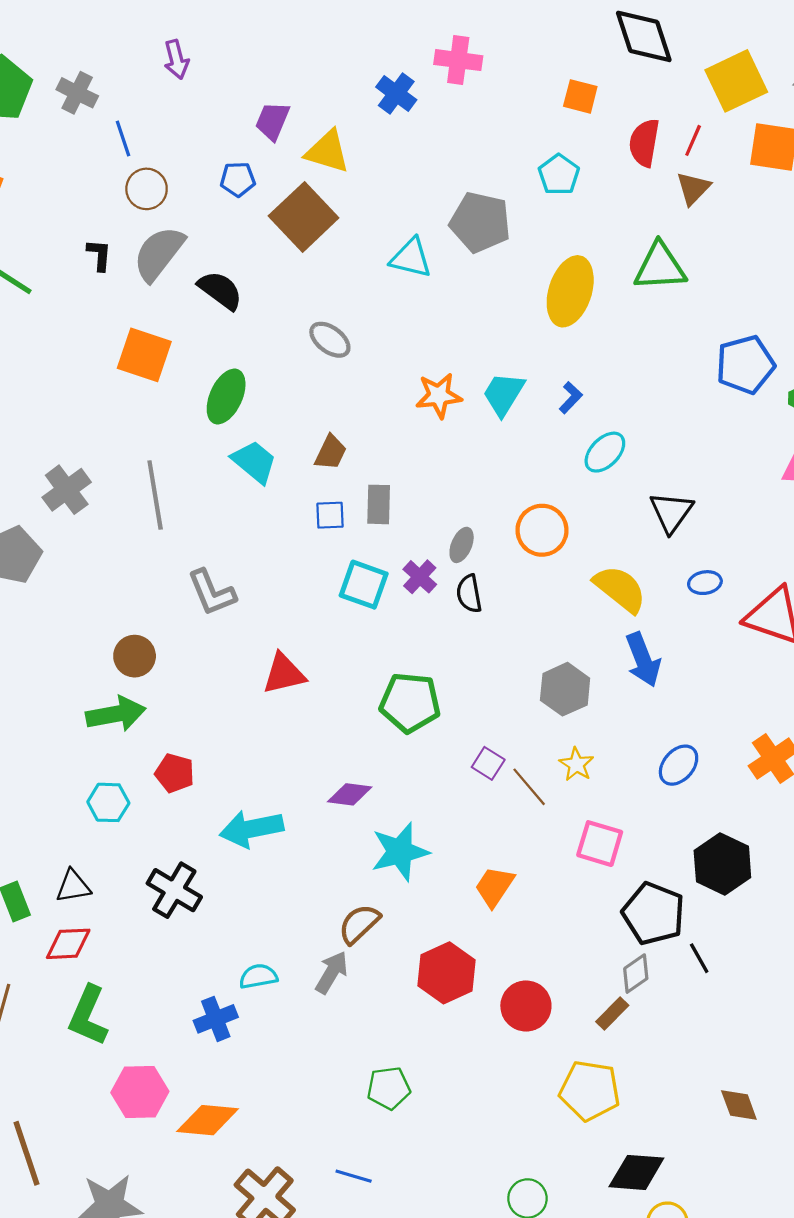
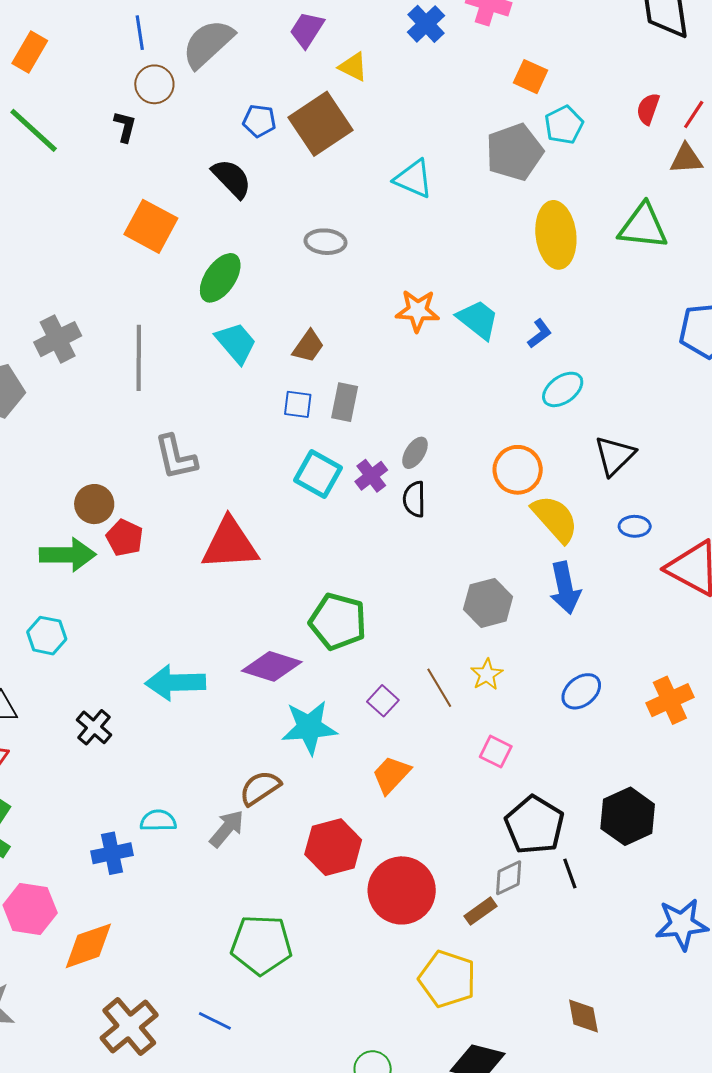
orange square: (580, 96) -> (531, 77), moved
blue line: (123, 138) -> (140, 33), moved
red semicircle: (644, 143) -> (648, 109), size x0.7
yellow triangle: (327, 152) -> (353, 67), size x0.7
blue pentagon: (238, 179) -> (259, 121), moved
brown triangle: (693, 188) -> (686, 159), turned 33
brown circle: (147, 189) -> (154, 84), moved
gray pentagon: (480, 222) -> (514, 152), moved, turned 30
gray semicircle: (159, 253) -> (208, 44), moved
yellow ellipse: (570, 291) -> (556, 235), turned -34
gray ellipse: (330, 340) -> (326, 242), turned -42
cyan trapezoid: (504, 394) -> (478, 319), turned 87
orange circle: (542, 530) -> (518, 470), moved
red triangle: (284, 674) -> (230, 544), size x1.4
green pentagon: (410, 703) -> (338, 621), moved
purple square: (488, 763) -> (383, 701), moved
red pentagon: (175, 773) -> (125, 538), moved
purple diamond: (350, 794) -> (272, 666), size x1.4
pink square: (600, 844) -> (496, 752), size x0.7
black hexagon: (722, 864) -> (628, 816), moved
black cross: (174, 890) -> (94, 727), size x0.7
red circle: (526, 1006) -> (402, 890), size x1.4
green pentagon: (389, 1088) -> (261, 945), size x1.5
orange diamond: (208, 1120) -> (88, 946), turned -34

